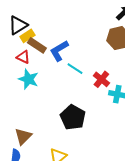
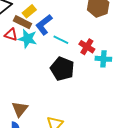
yellow rectangle: (27, 36) -> (29, 11), moved
cyan star: (28, 79) -> (28, 39), moved
black pentagon: (73, 117) -> (62, 69), moved

